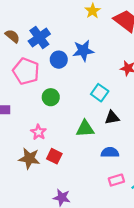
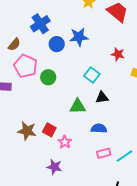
brown semicircle: (12, 36) -> (14, 44), moved, turned 88
pink pentagon: (26, 71) -> (25, 66), moved
pink star: (38, 132) -> (65, 142), moved

